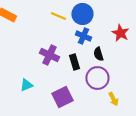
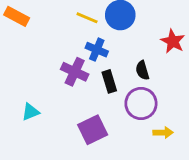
blue cross: (83, 36) -> (97, 50), moved
cyan triangle: (26, 85) -> (30, 112), moved
yellow arrow: (113, 99) -> (163, 133), turned -64

